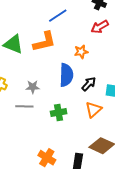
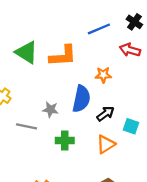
blue line: (58, 16) -> (99, 29), moved
red arrow: (100, 27) -> (130, 50), turned 36
gray star: (33, 87) -> (50, 110), moved

